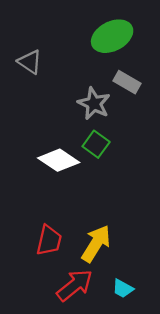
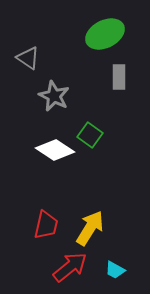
gray rectangle: (127, 82) -> (119, 77), turned 60
gray star: (94, 104) -> (54, 96), moved

